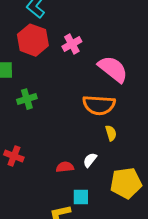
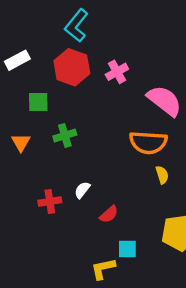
red cross: (14, 156) -> (50, 202), turned -30
white semicircle: (90, 160) -> (82, 190), moved
red semicircle: (65, 167) -> (109, 214), turned 144

